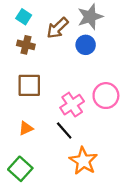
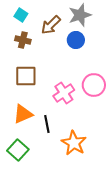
orange triangle: (26, 128) -> (23, 114), size x1.5
black line: (64, 130) -> (47, 124), moved, turned 30

